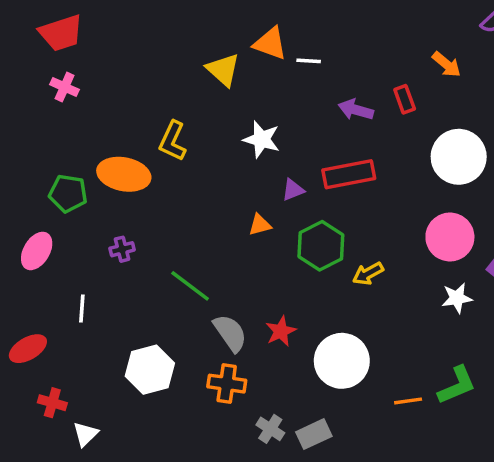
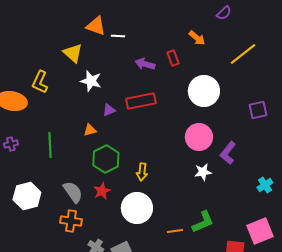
yellow triangle: (223, 70) -> (73, 53), moved
green hexagon: (321, 246) -> (106, 159), moved
yellow arrow: (368, 274) -> (142, 172), moved, turned -54
green line: (190, 286) -> (50, 145), moved, turned 50
white hexagon: (150, 370) -> (27, 196), moved

